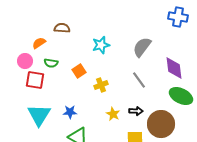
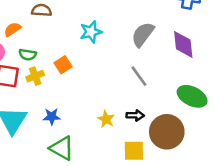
purple diamond: (174, 68) -> (183, 44), moved
yellow cross: (101, 85) -> (35, 76), moved

